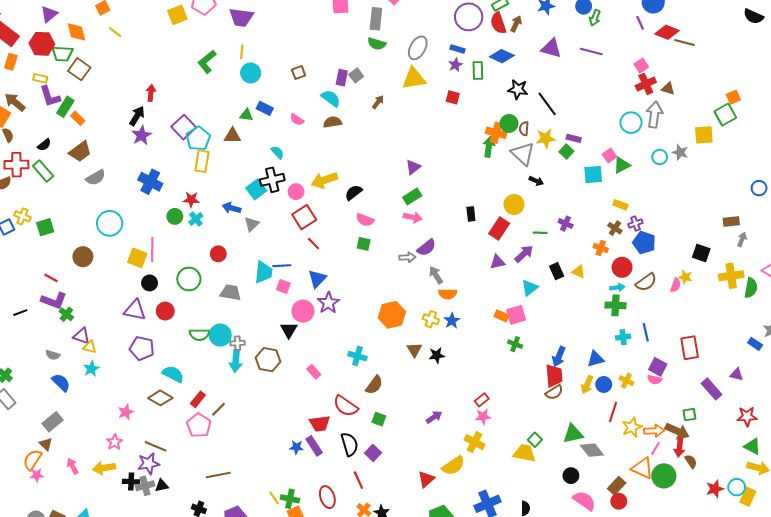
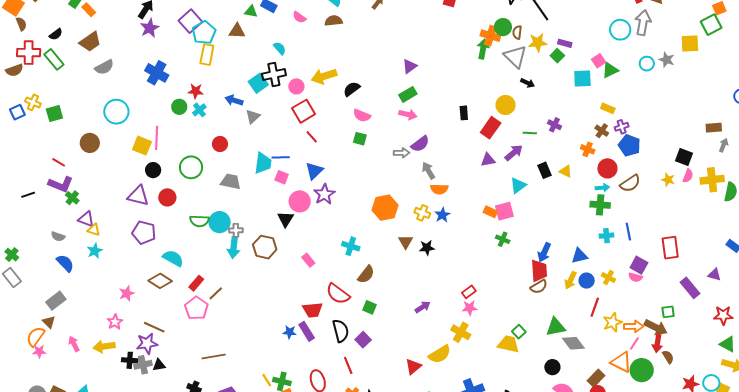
pink semicircle: (676, 285) -> (688, 176), moved

